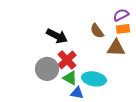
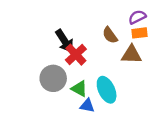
black arrow: (57, 36) -> (65, 41), turned 30
red cross: (67, 60) -> (76, 55), moved
cyan ellipse: (94, 79) -> (107, 90), turned 55

